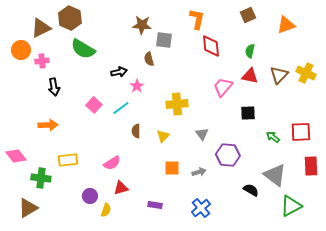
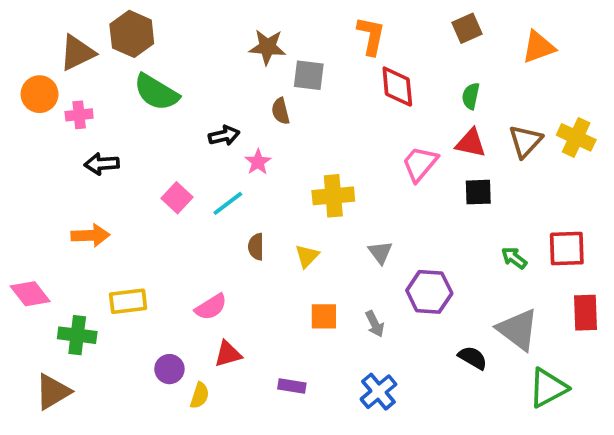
black arrow: (54, 87) -> (102, 164), turned 96
black square: (248, 113) -> (478, 192), moved
gray arrow: (199, 172) -> (375, 324), turned 80

